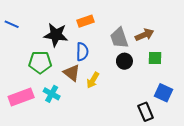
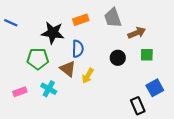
gray trapezoid: (119, 38) -> (113, 18), moved
blue square: (163, 93) -> (155, 88), turned 36
pink rectangle: (21, 97) -> (20, 92), size x0.6

